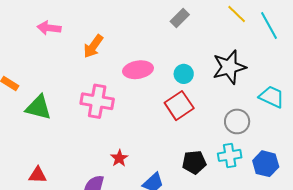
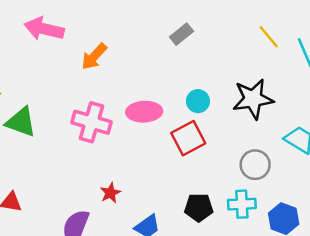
gray rectangle: (180, 18) -> (181, 34), moved
pink arrow: (49, 28) -> (44, 29), size x1.4
pink ellipse: (138, 70) -> (144, 112), moved

